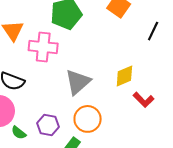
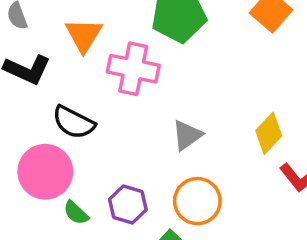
yellow diamond: (124, 76) -> (269, 133), turned -30
gray triangle: (78, 82) -> (187, 135), size x0.7

